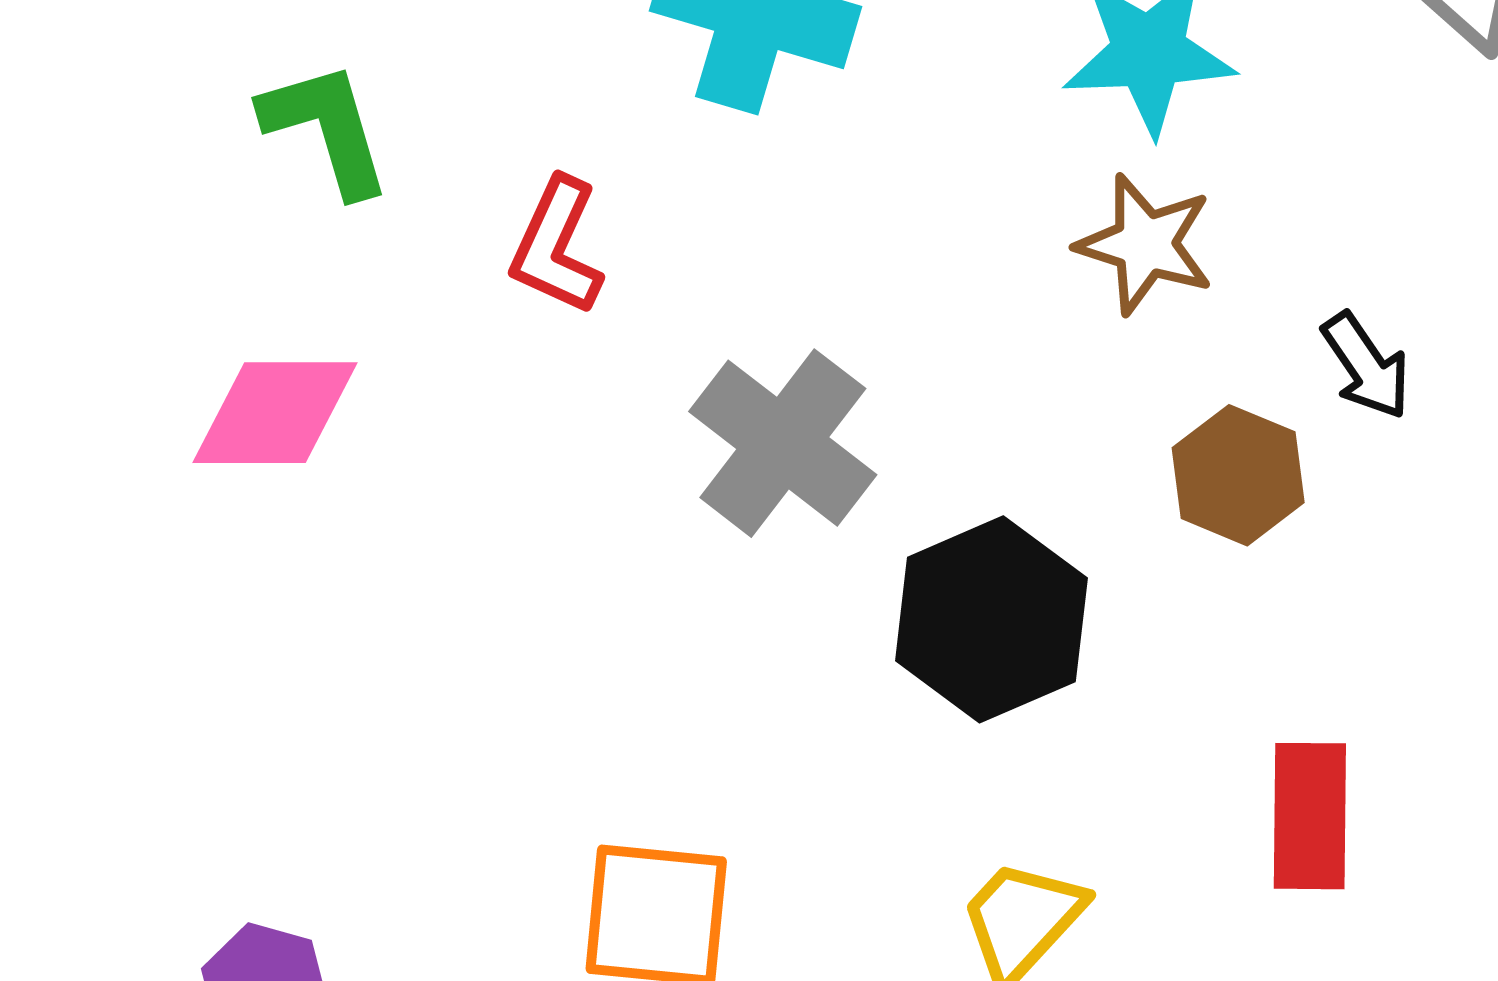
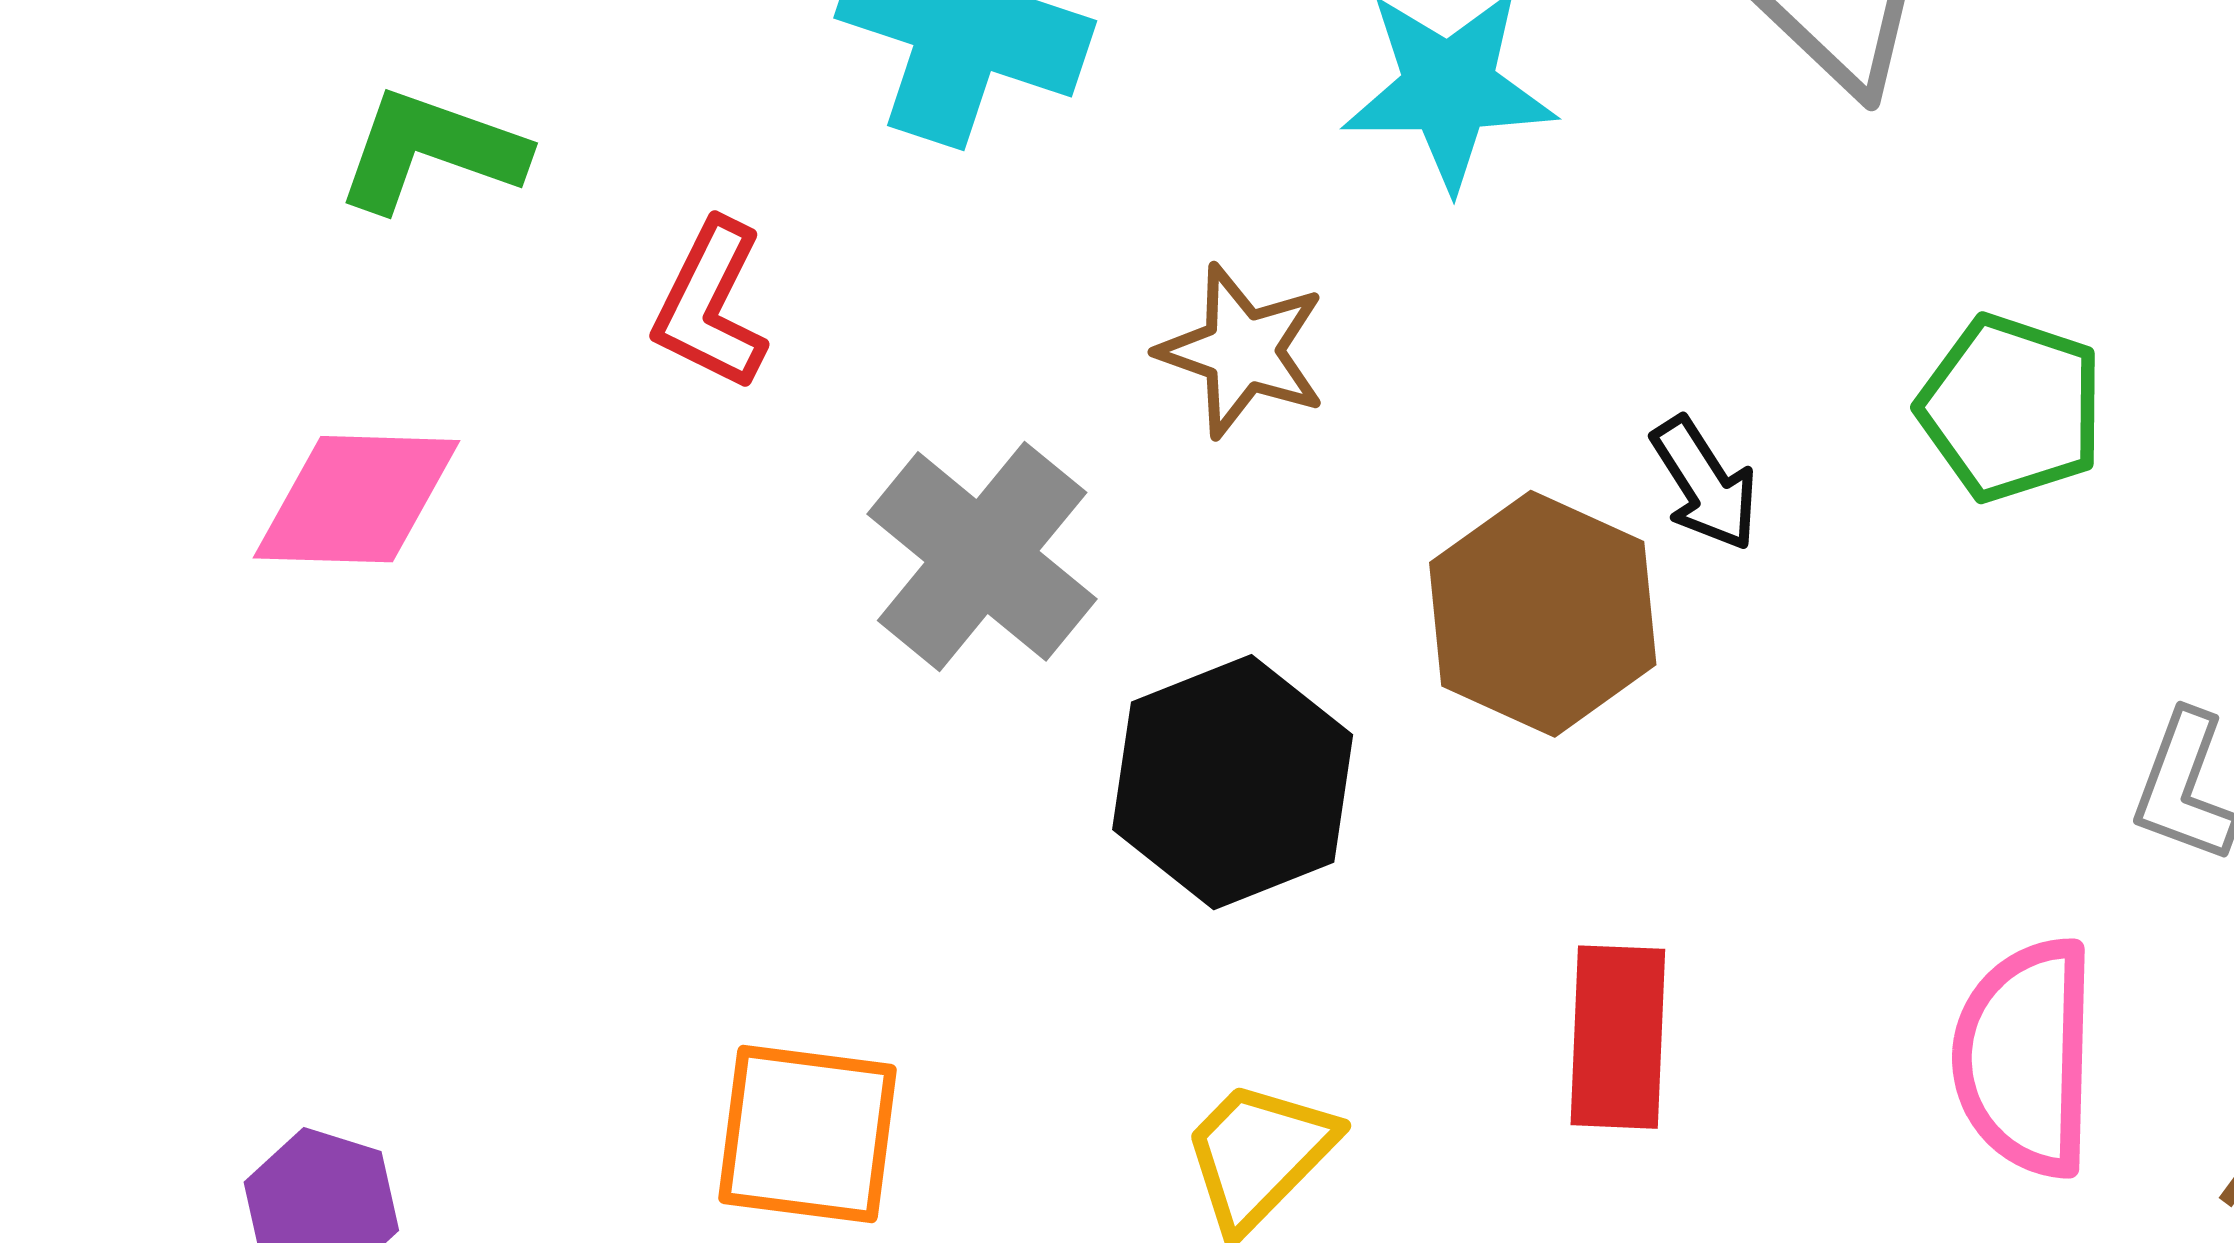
green L-shape: (326, 128) -> (431, 150), turned -56
brown star: (1145, 244) -> (1242, 351), moved
brown hexagon: (1238, 475) -> (1543, 614), size x1.4

